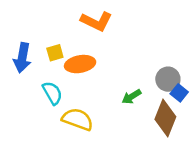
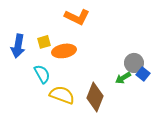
green arrow: (132, 97) -> (123, 78), moved
brown diamond: (165, 118) -> (95, 97), moved

